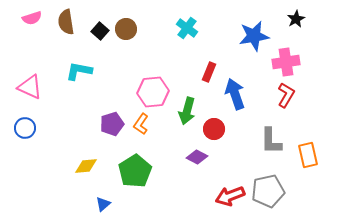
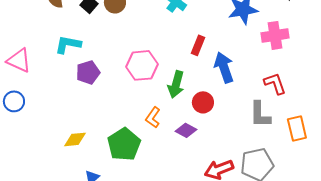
red L-shape: (286, 95) -> (275, 83), moved, turned -50
purple pentagon: (112, 124) -> (88, 72), moved
orange L-shape: (141, 124) -> (153, 117), moved

